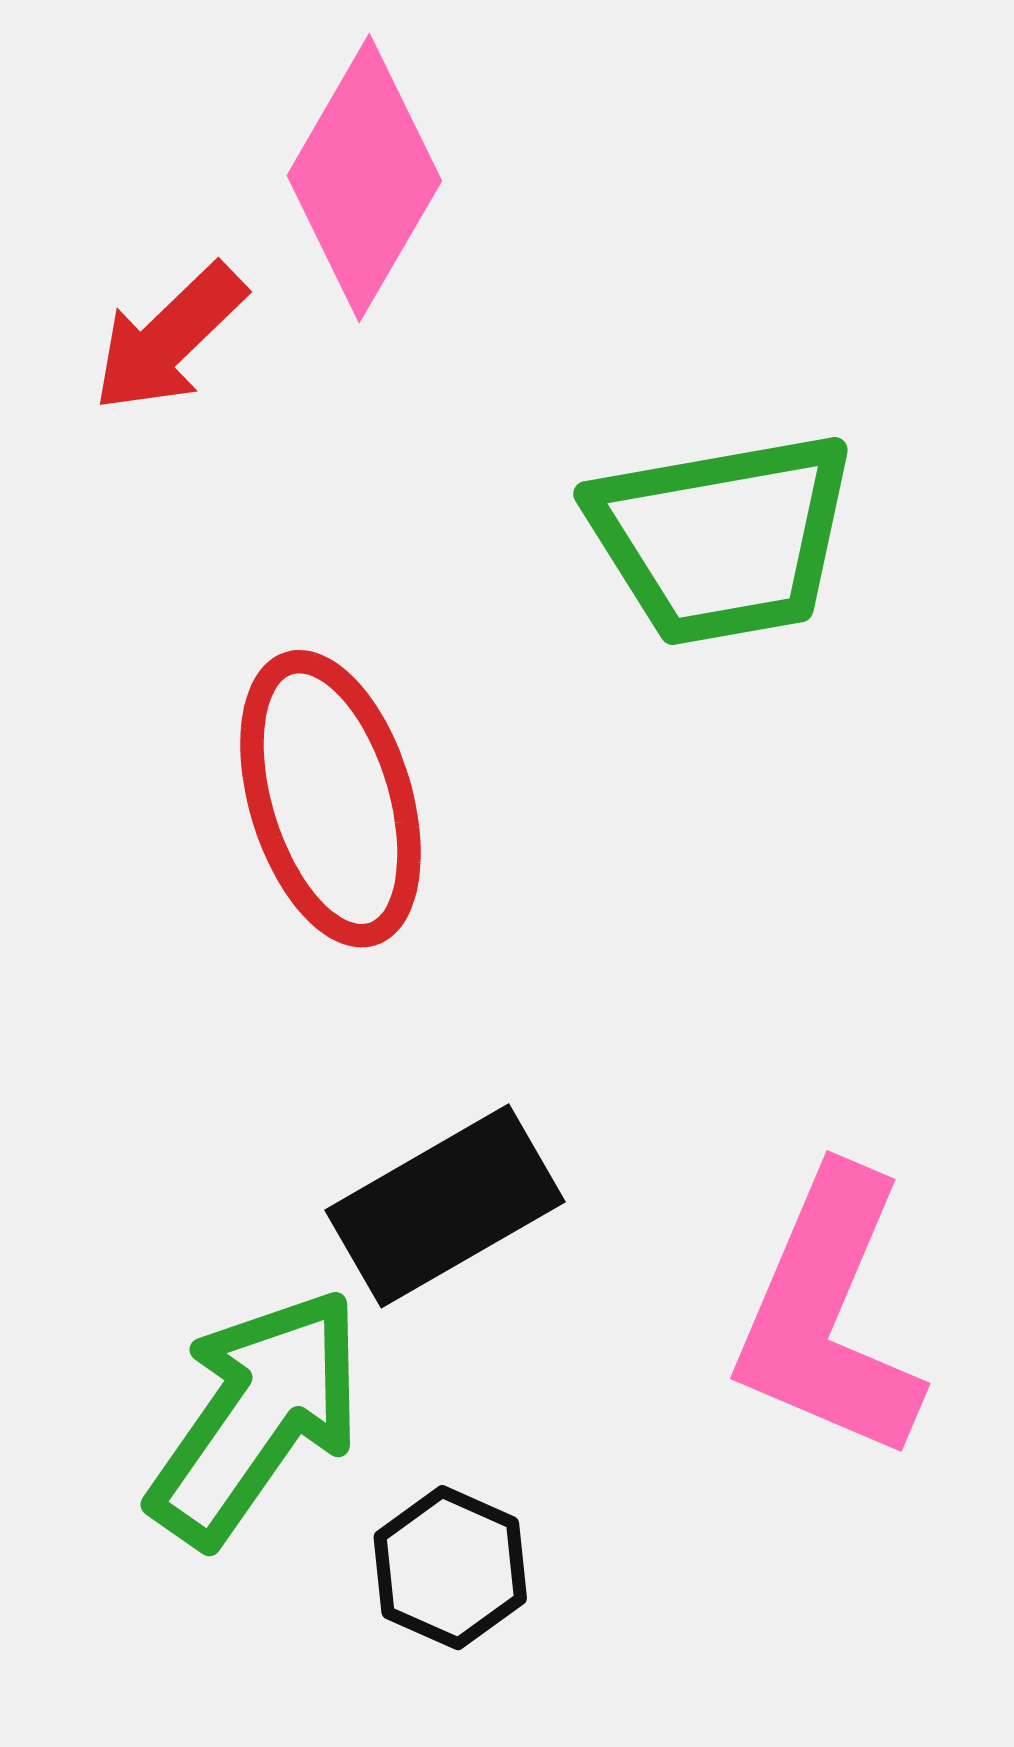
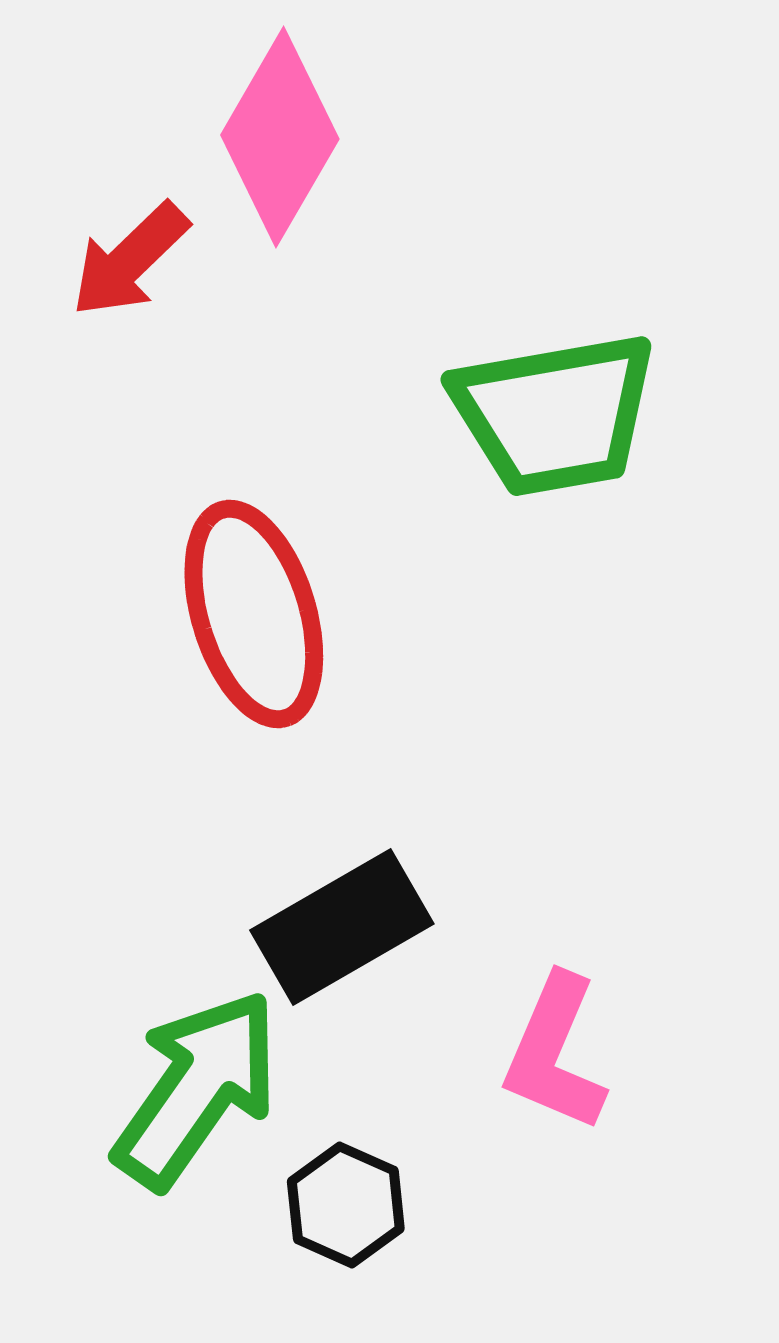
pink L-shape: (829, 1315) -> (555, 1053), moved, size x0.7

